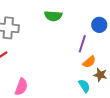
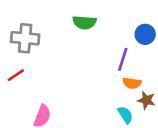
orange semicircle: (89, 62) -> (132, 83), turned 48

